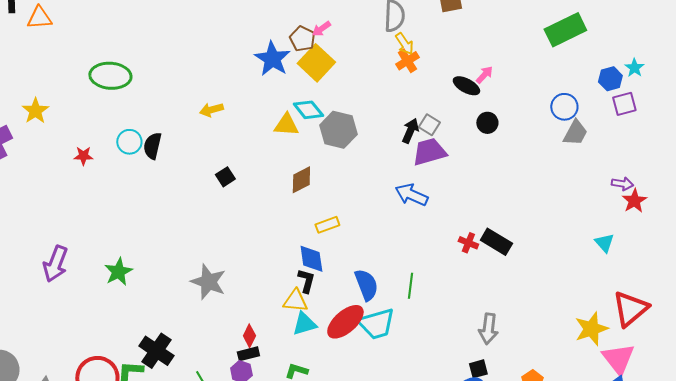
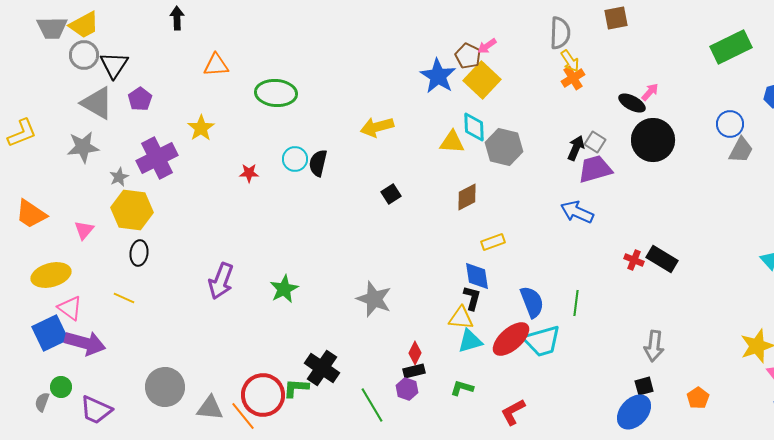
orange triangle: (39, 18) -> (216, 65), moved
yellow arrow: (211, 110) -> (377, 127), size x1.4
cyan diamond: (308, 110) -> (474, 127), turned 36
black circle: (487, 123) -> (653, 140), size x2.0

